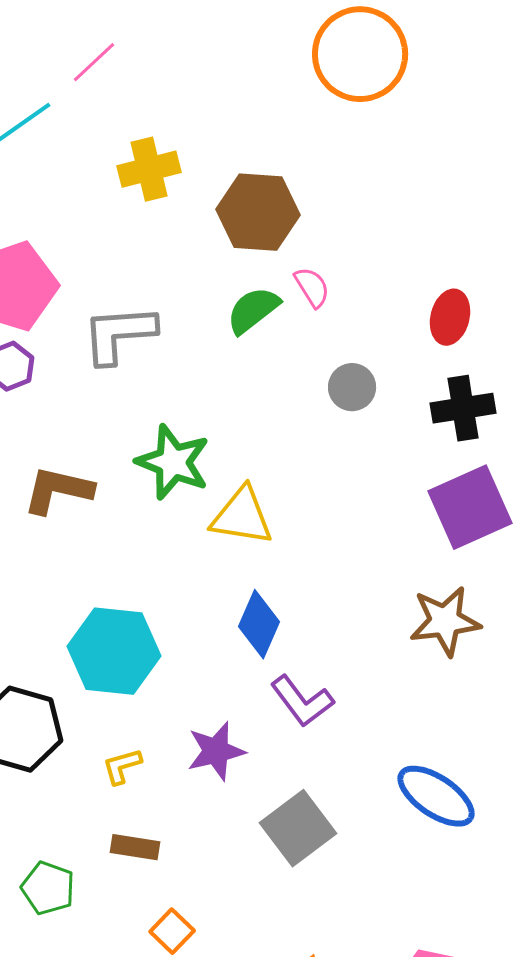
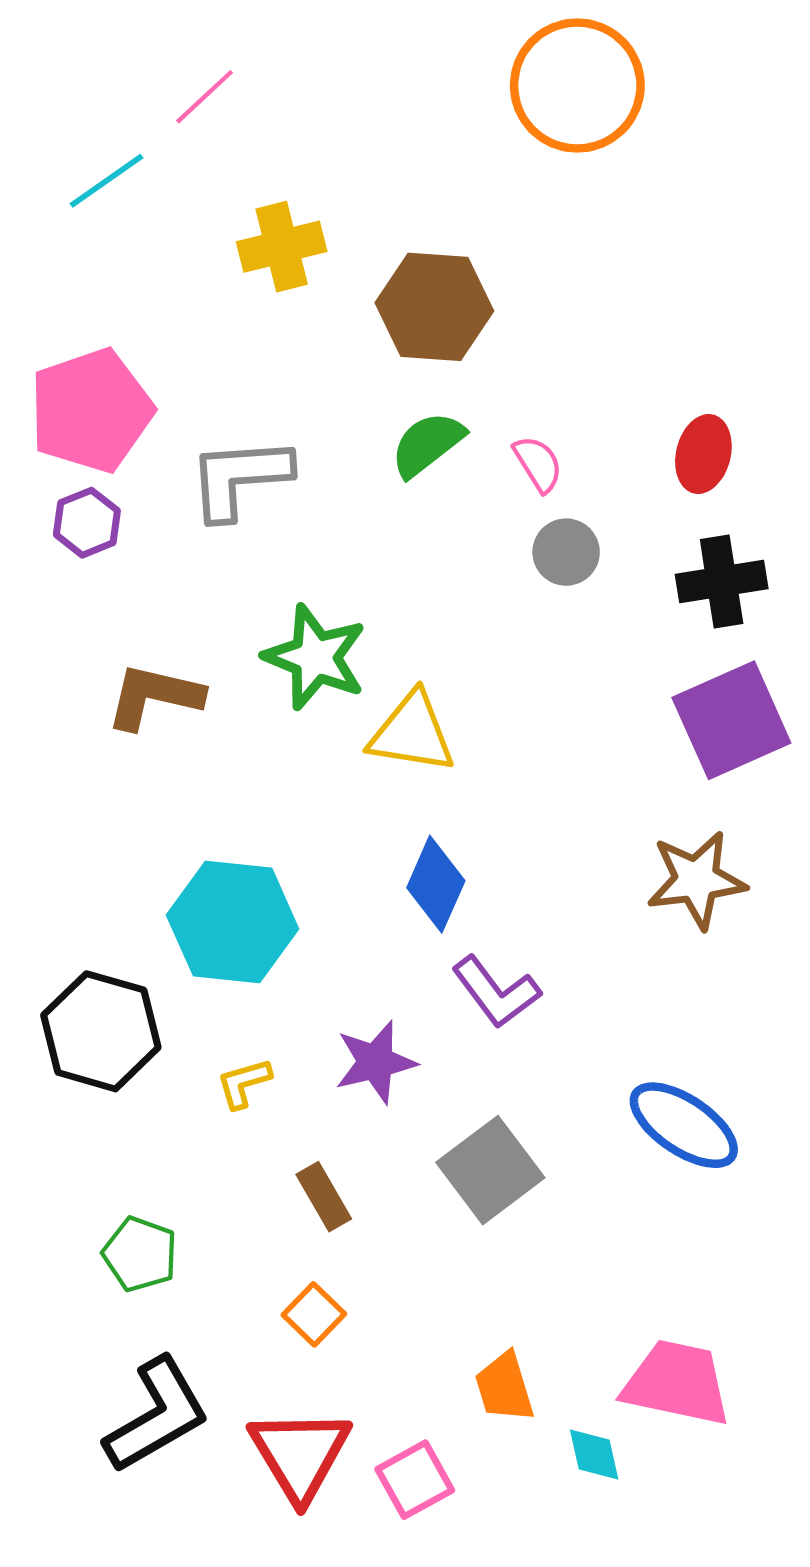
pink semicircle: (312, 287) -> (538, 464), moved
brown rectangle: (135, 847) -> (324, 1197), moved, turned 51

